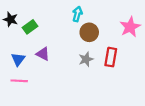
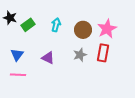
cyan arrow: (77, 14) -> (56, 25), moved
pink star: (130, 27) -> (107, 29), moved
purple triangle: (43, 54) -> (48, 58), moved

